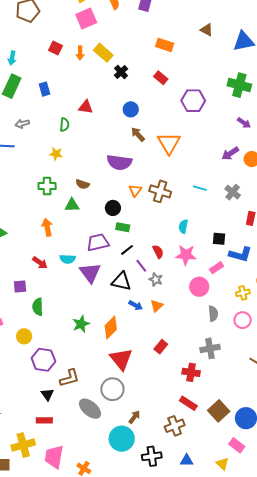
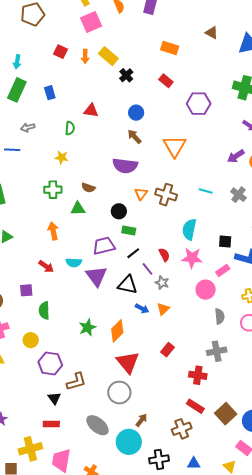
brown arrow: (138, 134) -> (134, 137), moved
cyan semicircle: (183, 226) -> (189, 229), size x1.5
gray ellipse: (90, 409) -> (97, 425), moved

